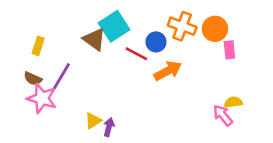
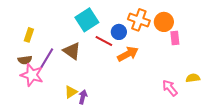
brown triangle: (94, 39) -> (72, 51), moved
brown semicircle: (33, 79) -> (25, 60), turned -32
yellow semicircle: (233, 102) -> (193, 78), moved

